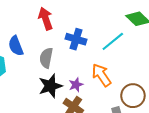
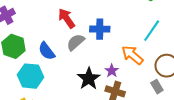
cyan line: (113, 41) -> (152, 31), moved
gray semicircle: (46, 58) -> (76, 42), moved, turned 54

